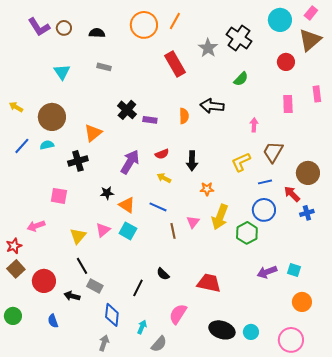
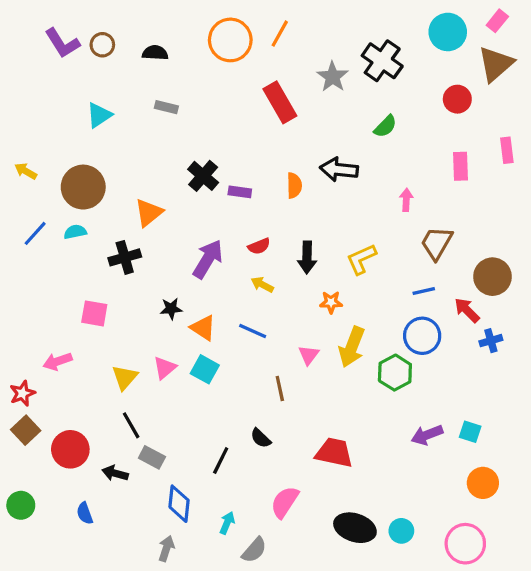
cyan triangle: (62, 72) -> (99, 115), turned 30
yellow L-shape: (241, 162) -> (361, 259), moved
brown line: (173, 231) -> (280, 389), moved

